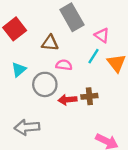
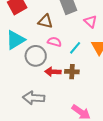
cyan line: (93, 56) -> (75, 48), moved
cyan triangle: (19, 70) -> (15, 40), size x1.5
gray arrow: (27, 127) -> (34, 98), moved

